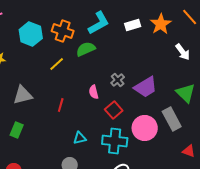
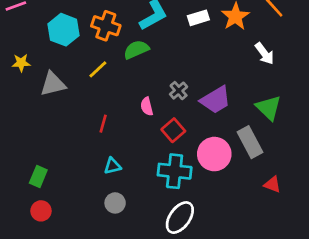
gray triangle: (23, 95) -> (53, 84), moved
green rectangle: (17, 130) -> (38, 177), moved
cyan triangle: (80, 138) -> (112, 166), moved

